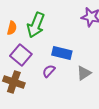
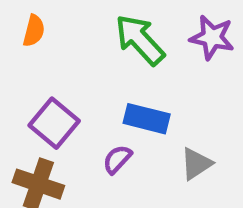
green arrow: (36, 25) -> (140, 40), moved, turned 115
orange semicircle: (12, 28) -> (34, 31), moved

